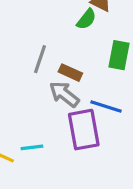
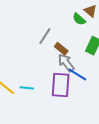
green semicircle: (86, 19) -> (79, 19), turned 80
gray arrow: (64, 94) -> (66, 63), moved

